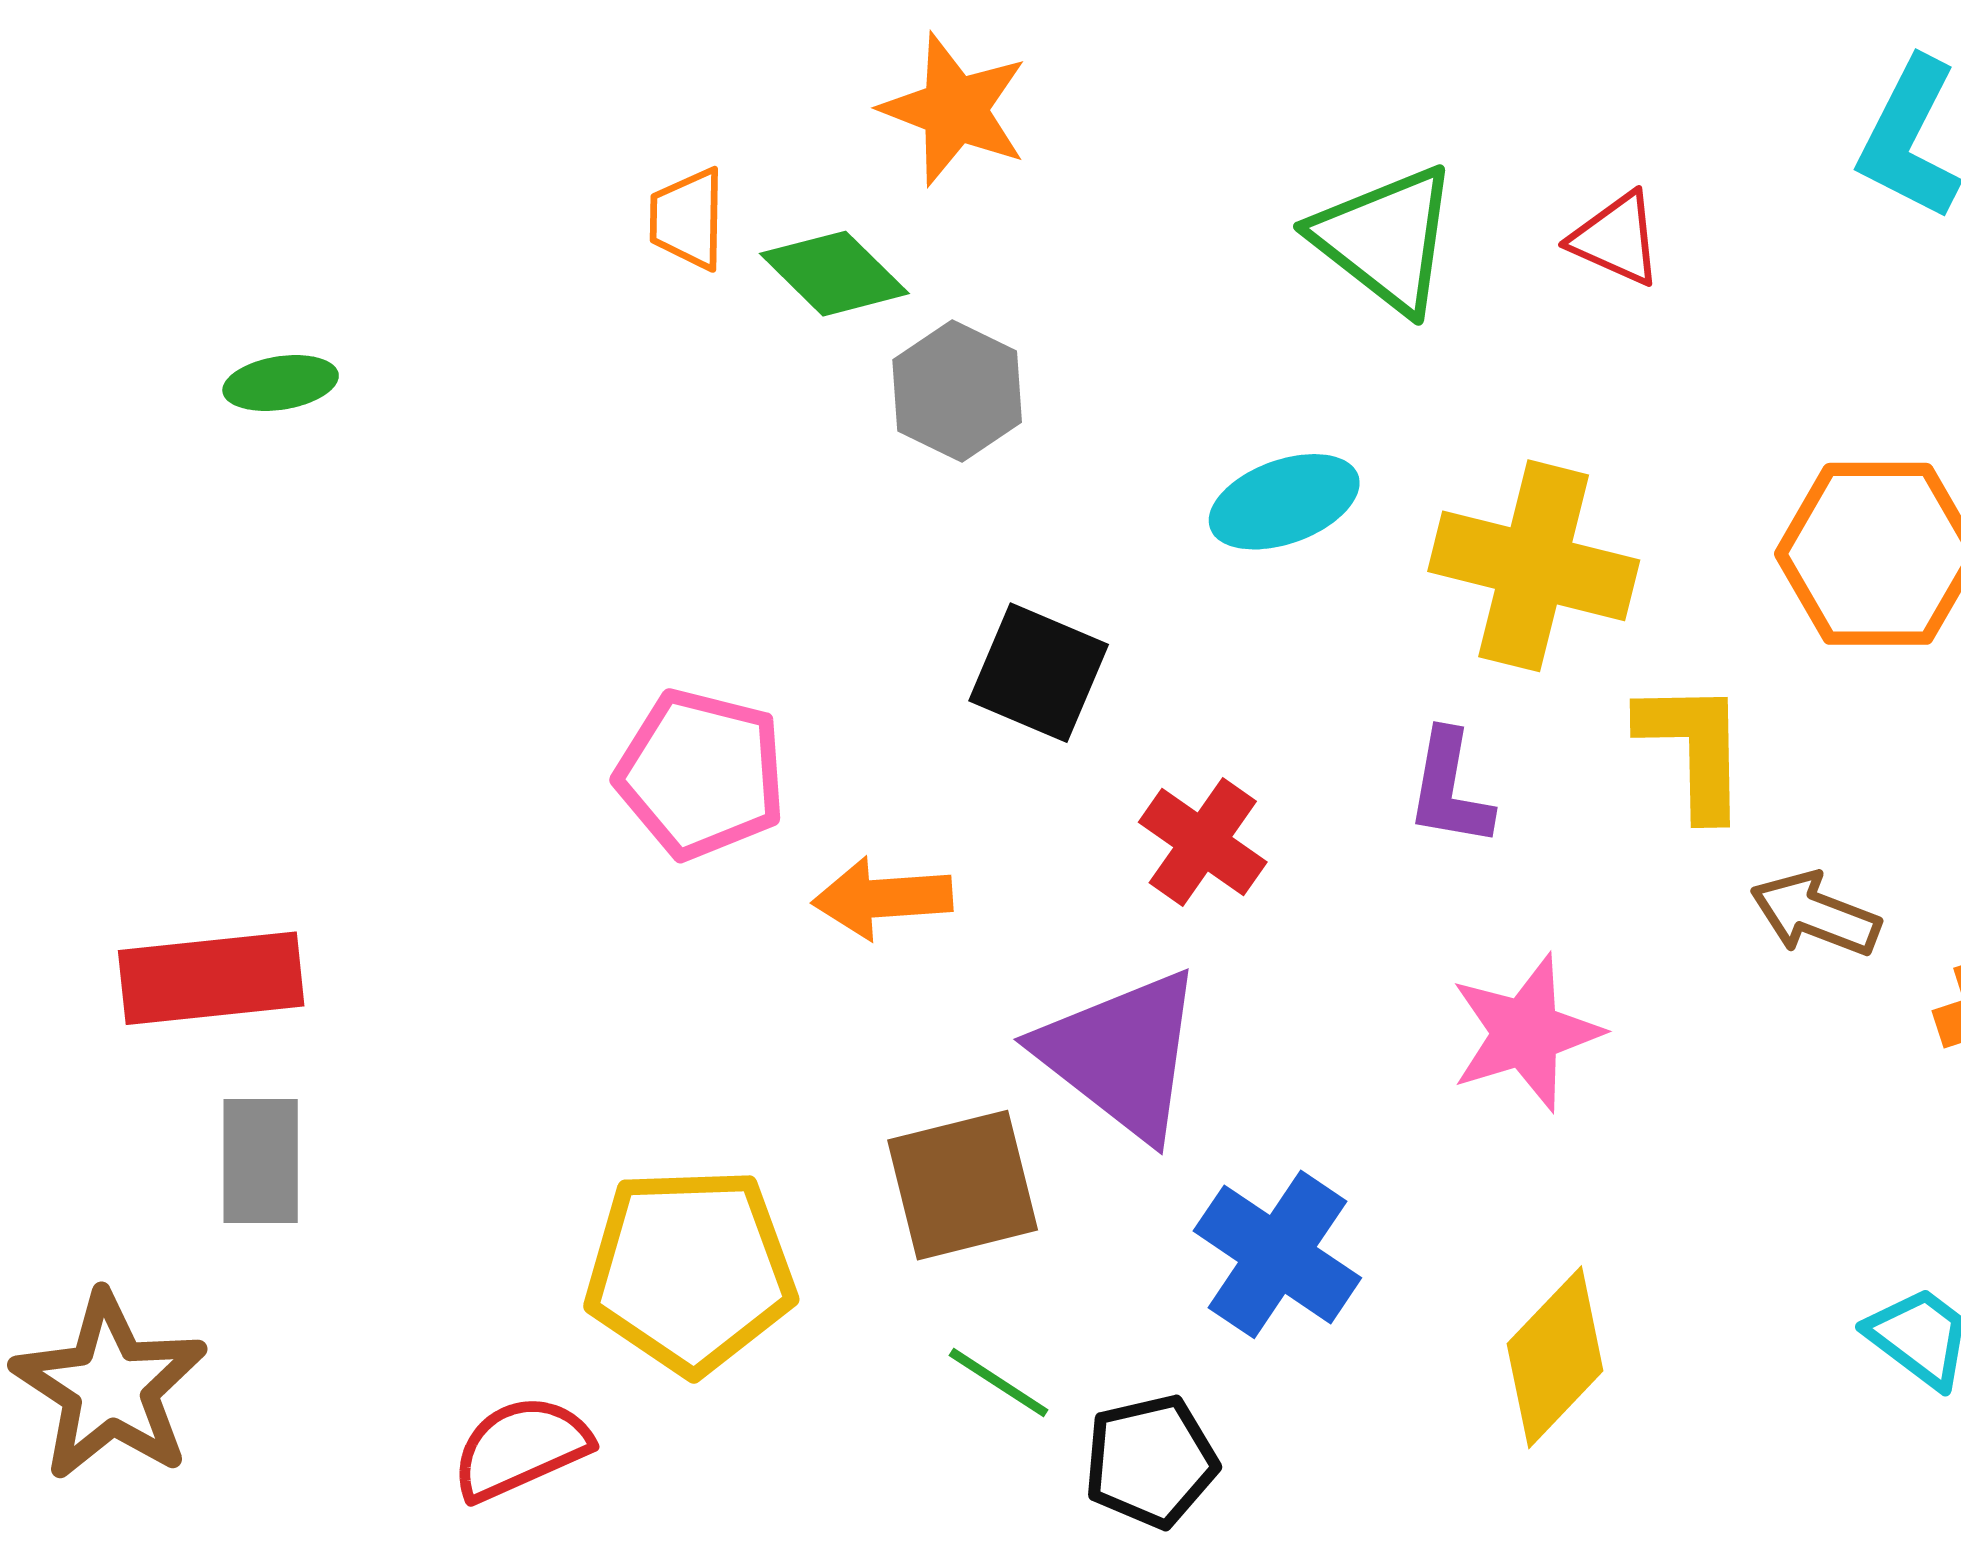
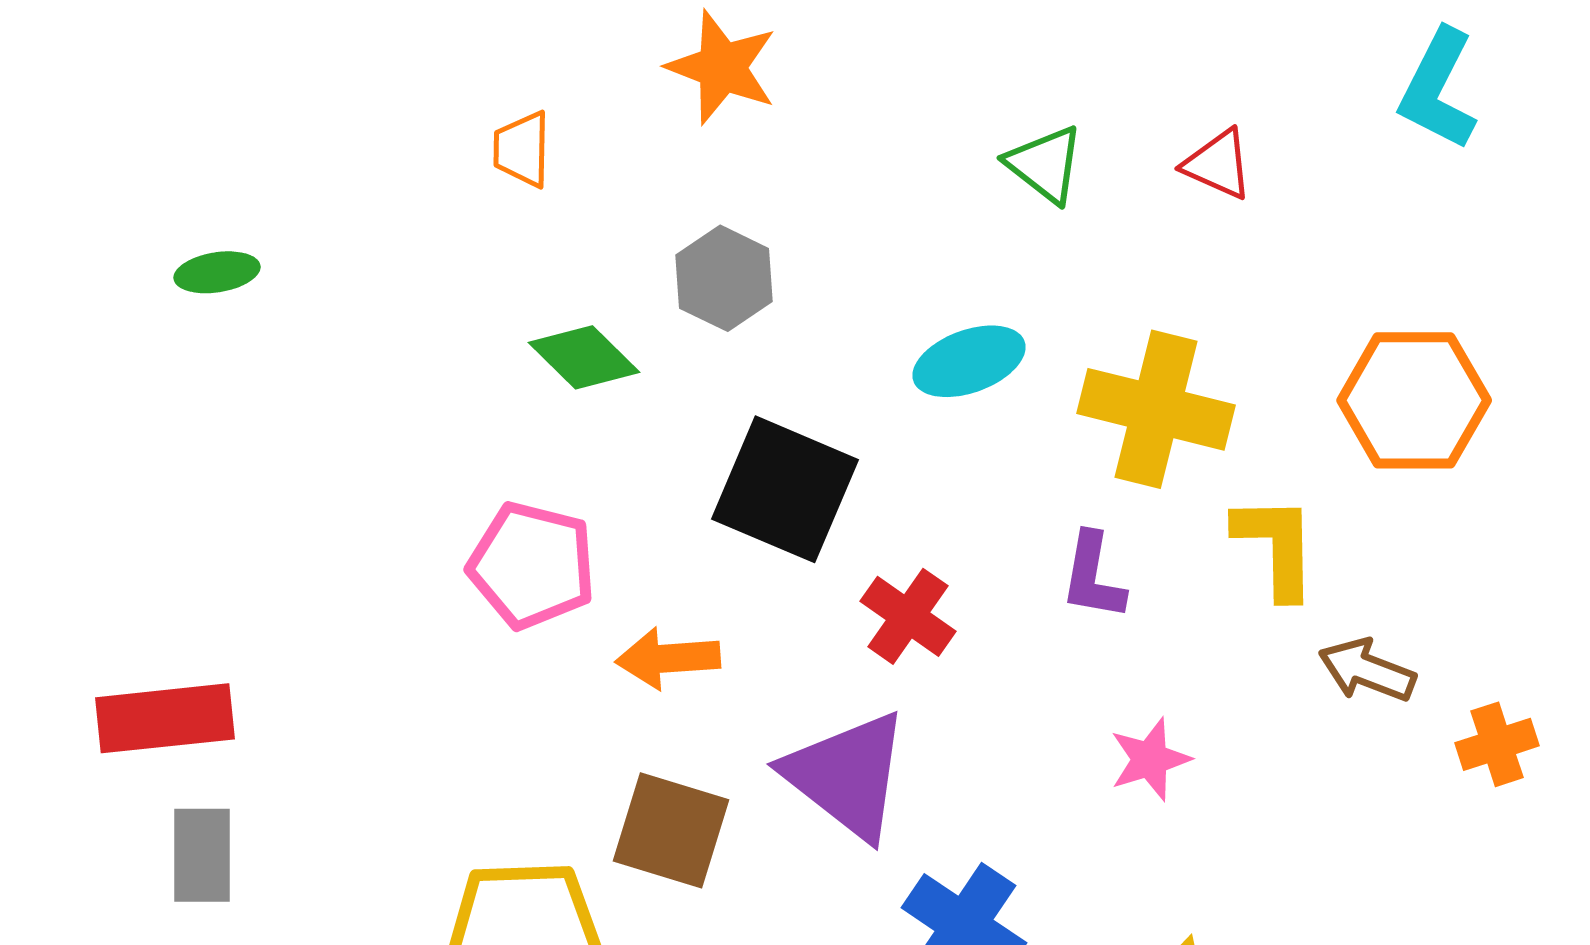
green triangle: (1386, 239) -> (1045, 164), size x0.7
green diamond: (834, 274) -> (584, 357), moved
black square: (1039, 673) -> (785, 489), size x1.4
pink star: (1526, 1033) -> (1150, 759), size x0.7
brown square: (963, 1185) -> (671, 830), moved, turned 31

